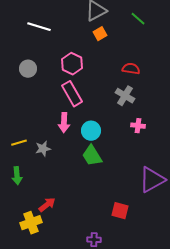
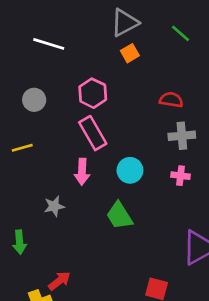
gray cross: (125, 96) -> (182, 136), moved, turned -36
cyan circle: (91, 131) -> (130, 170), moved
yellow line: (19, 143) -> (22, 148), moved

